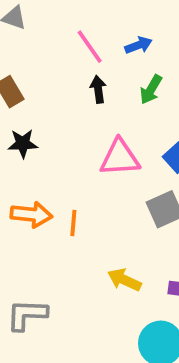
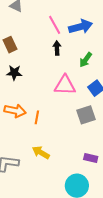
blue arrow: (138, 45) -> (81, 27), size x1.6
green arrow: (151, 90) -> (86, 60), moved
yellow arrow: (124, 280) -> (41, 153), moved

